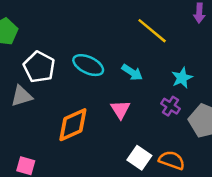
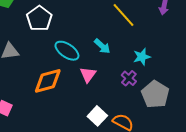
cyan ellipse: (88, 65) -> (67, 51), moved
white pentagon: (39, 67) -> (39, 18), moved

